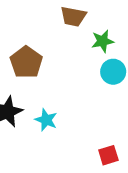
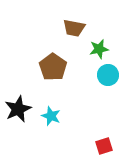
brown pentagon: (26, 62) -> (53, 67), moved

